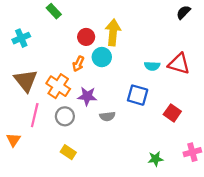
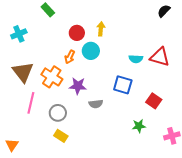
yellow arrow: (113, 32) -> (101, 29), size x0.6
gray circle: (65, 116) -> (58, 113), moved
orange triangle: (13, 140) -> (12, 145), moved
green star: (155, 159) -> (139, 126), moved

